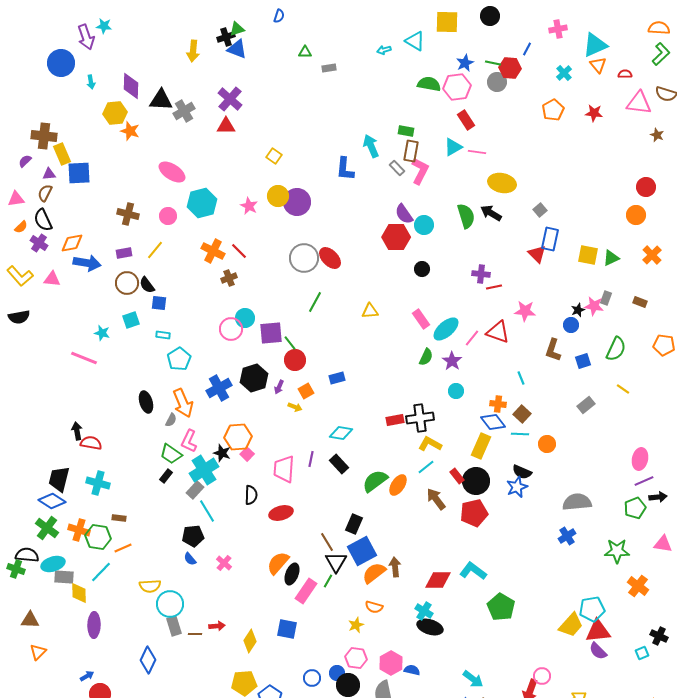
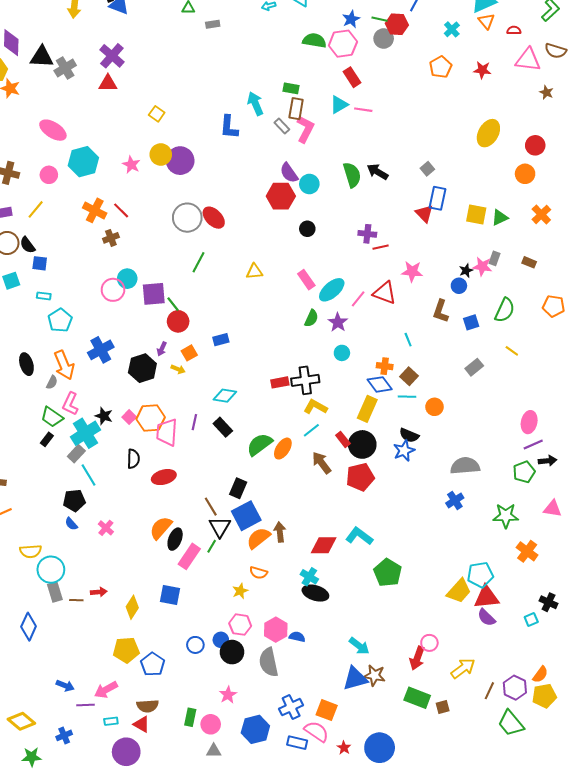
yellow ellipse: (502, 183) -> (488, 133), moved, turned -72
black hexagon: (254, 378) -> (142, 368), moved
orange hexagon: (238, 437) -> (151, 418), moved

